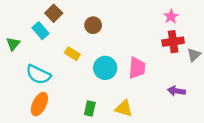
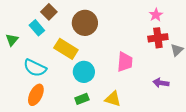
brown circle: (93, 25) -> (85, 23), size x1.6
yellow rectangle: (72, 54) -> (66, 49), size x1.6
cyan circle: (105, 68) -> (84, 72), moved
green rectangle: (90, 108) -> (82, 99), turned 56

